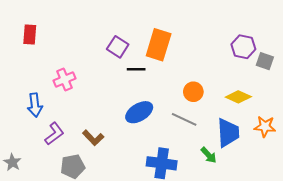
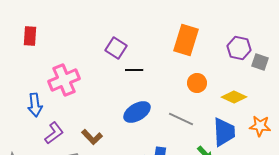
orange rectangle: (159, 45) -> (186, 40), moved
pink cross: (65, 79) -> (64, 80), size x1.4
orange circle: (193, 92) -> (197, 83), moved

